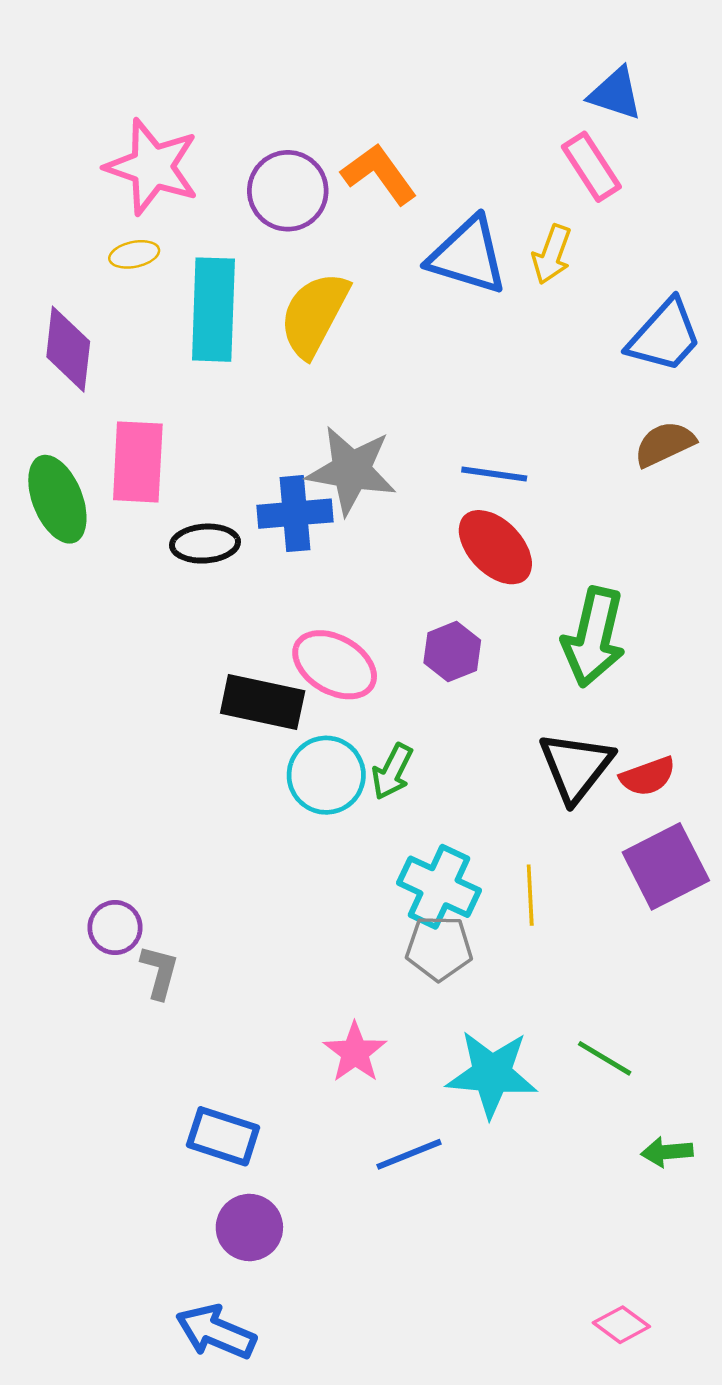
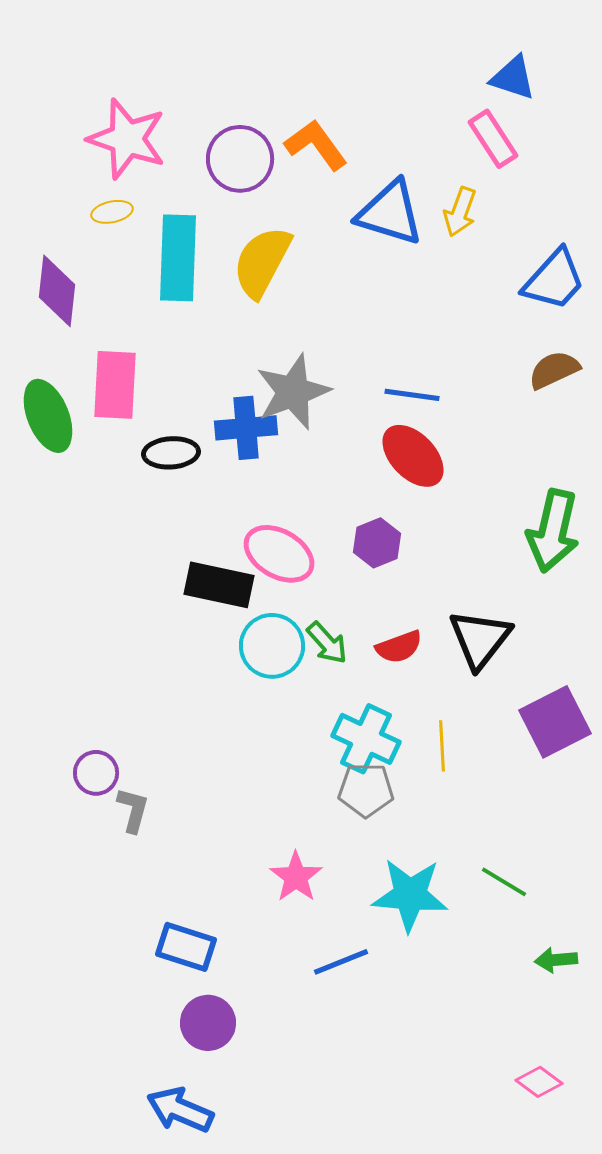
gray star: (351, 470) -> (293, 392), turned -30
green arrow: (594, 637) -> (553, 531), moved
green arrow: (392, 772) -> (327, 643), turned -69
red semicircle: (648, 776) -> (399, 647), moved
pink diamond: (621, 1325) -> (539, 1082), moved

